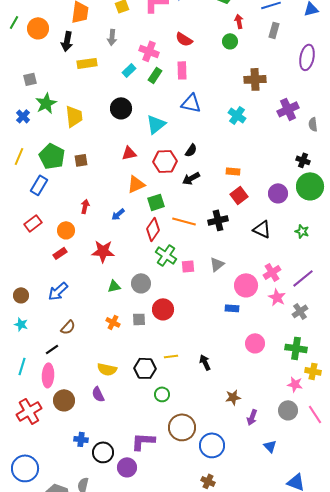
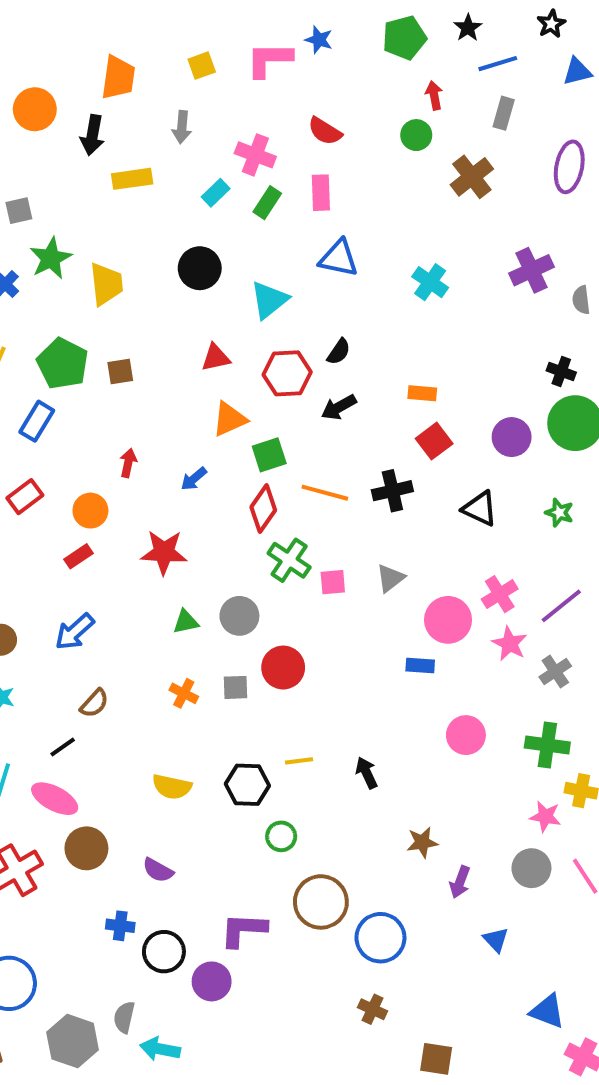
brown cross: (255, 79) -> (472, 177), moved, turned -35
pink ellipse: (48, 375) -> (55, 799), turned -65
purple semicircle: (98, 394) -> (158, 870), moved, turned -35

